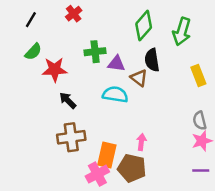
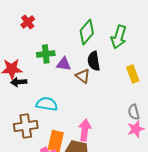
cyan semicircle: (115, 94) -> (47, 104), moved
black arrow: (68, 100) -> (19, 82), moved, turned -49
pink arrow: (141, 142) -> (85, 130), size x1.5

